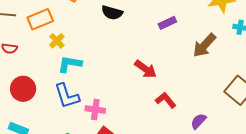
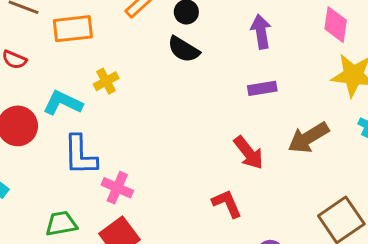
yellow cross: (57, 41) -> (106, 81), moved
cyan L-shape: (70, 64) -> (63, 103), moved
red arrow: (145, 69) -> (249, 153), moved

